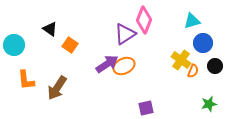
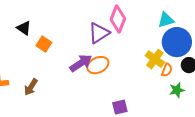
blue circle: (203, 43) -> (177, 42), size x1.5
brown arrow: (57, 88) -> (31, 87), size x0.7
green star: (209, 104) -> (177, 90), moved

